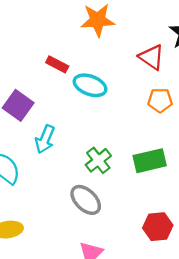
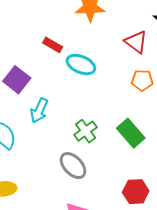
green rectangle: (150, 161) -> (131, 133), turned 60

